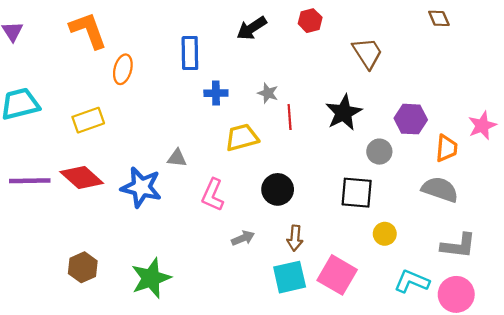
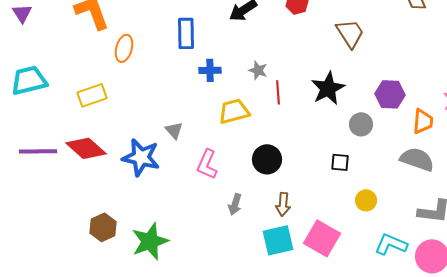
gray triangle: (177, 158) -> (174, 130), turned 42
black square: (357, 193) -> (340, 162), size x0.6
gray arrow: (243, 238) -> (235, 204), turned 130
brown hexagon: (83, 267) -> (103, 227), moved

